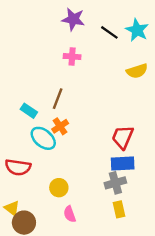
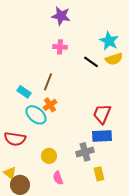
cyan star: (137, 30) -> (109, 41), moved
black line: (109, 32) -> (91, 62), moved
gray cross: (115, 183) -> (85, 152), moved

